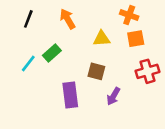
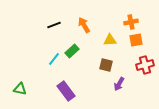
orange cross: (129, 15) -> (131, 22), turned -32
black line: (28, 19) -> (54, 25), turned 48
purple rectangle: (70, 95) -> (66, 91), moved, turned -30

